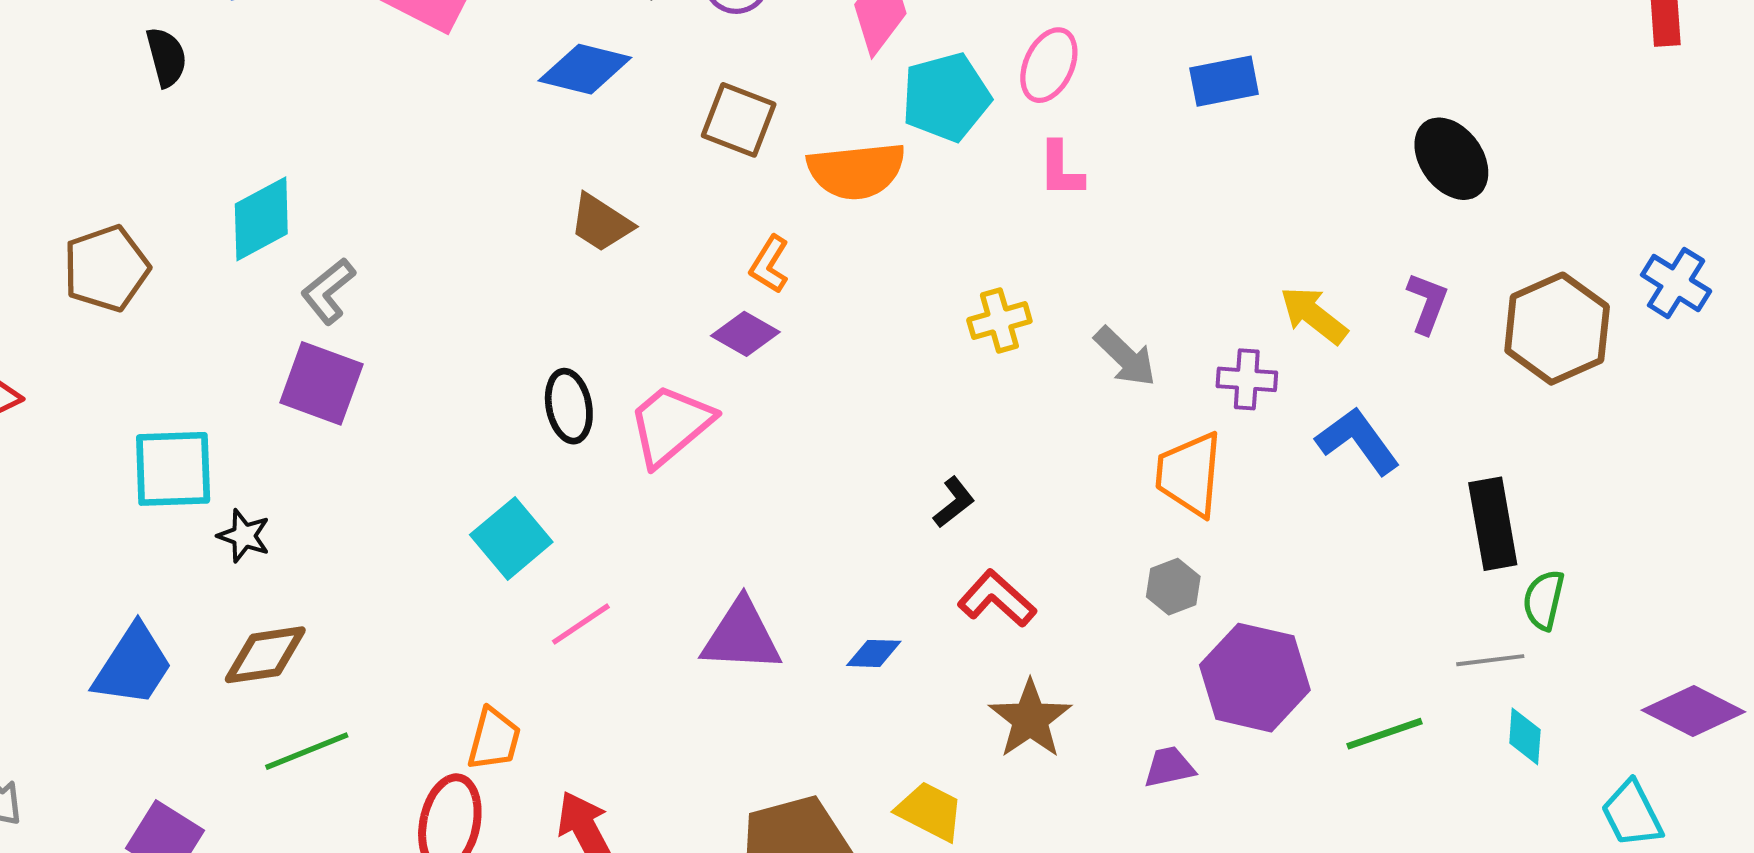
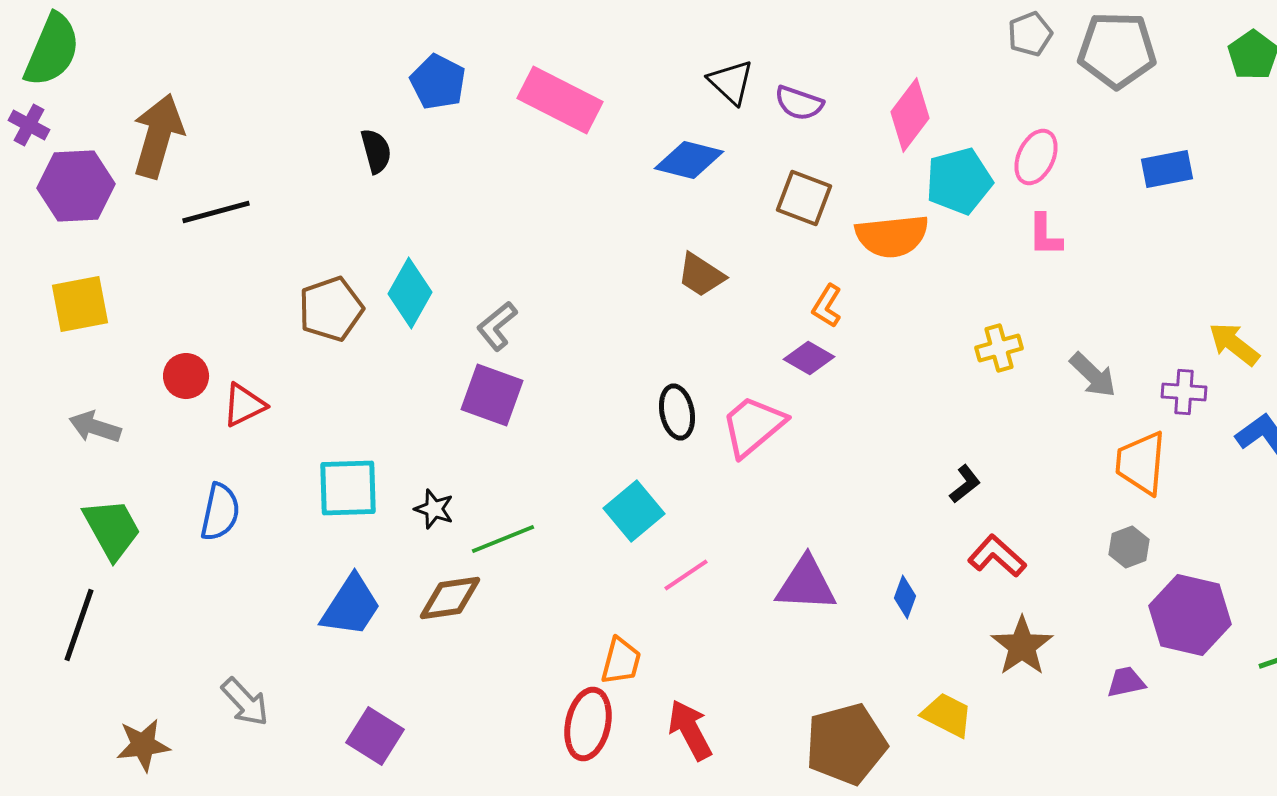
cyan diamond: (261, 219) -> (410, 293), moved, turned -32
cyan square: (173, 469) -> (348, 488), moved
blue diamond: (874, 653) -> (905, 597), turned -72
green line: (307, 751) -> (503, 539), moved

